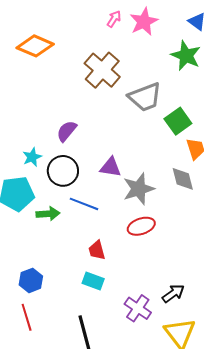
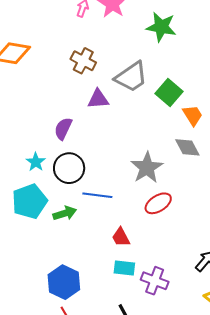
brown cross: (102, 70) -> (83, 61), size x0.7
purple triangle: (110, 167) -> (98, 99), moved
blue hexagon: (31, 280) -> (64, 282), size x1.4
purple cross: (138, 308) -> (155, 281), moved

